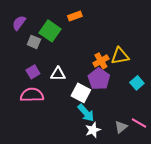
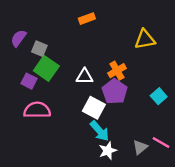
purple semicircle: (19, 23) -> (19, 38), moved
green square: (50, 31) -> (46, 68), moved
yellow triangle: (120, 56) -> (145, 39), moved
purple square: (33, 72) -> (29, 81), moved, turned -32
white triangle: (58, 74) -> (85, 76), moved

